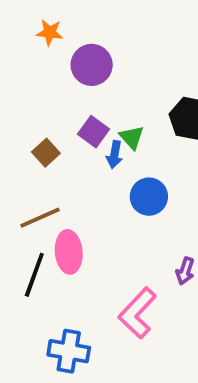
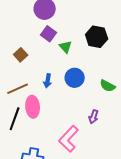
purple square: (94, 132) -> (49, 34), moved
blue arrow: (115, 155) -> (48, 81), moved

